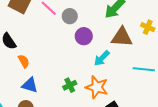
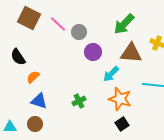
orange semicircle: (24, 61) -> (33, 77), turned -104
orange star: (97, 87) -> (120, 99), moved

